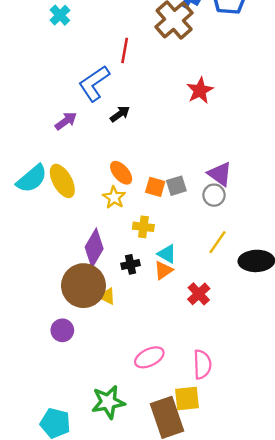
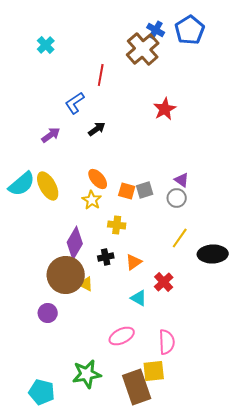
blue L-shape: (94, 83) -> (75, 103), size x0.7
purple triangle: (220, 174) -> (182, 180), size x0.7
cyan triangle: (167, 254) -> (139, 298), moved

